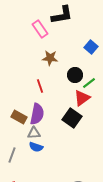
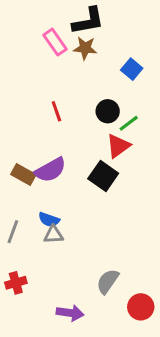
brown star: (50, 58) -> (85, 48), moved
red line: (40, 86) -> (56, 111), moved
purple semicircle: (37, 114) -> (50, 170), turned 50
gray triangle: (34, 133) -> (53, 235), moved

